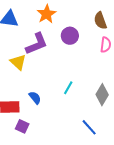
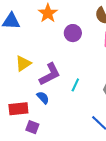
purple L-shape: (37, 44) -> (50, 74), moved
yellow triangle: (18, 62) -> (23, 64), turned 48

